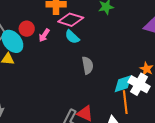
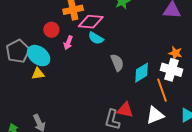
red circle: (27, 29) -> (51, 30), moved
cyan diamond: (123, 84) -> (142, 73), moved

